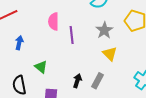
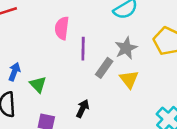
blue arrow: (19, 43) -> (14, 72), moved
gray rectangle: (98, 81) -> (104, 68), moved

